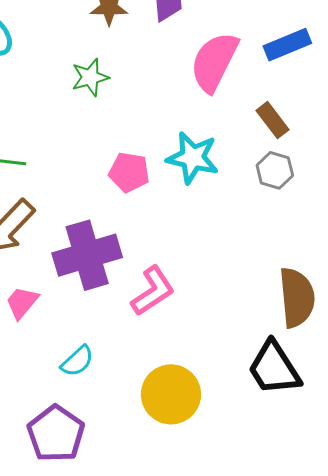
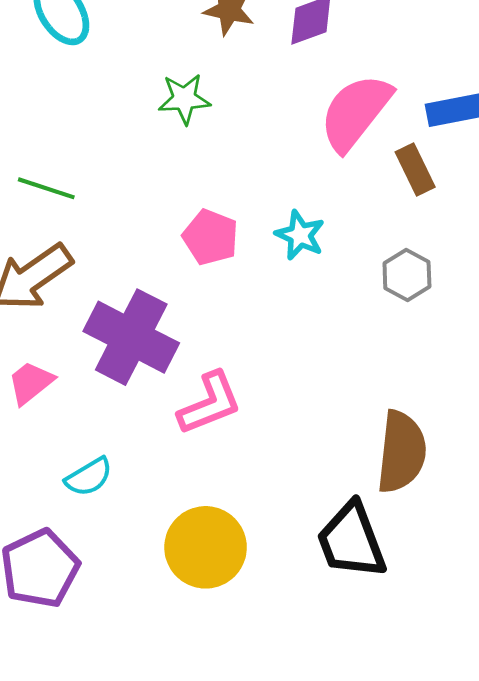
brown rectangle: (273, 120) -> (415, 170), moved
cyan star: (193, 158) -> (300, 235), size x0.7
purple cross: (87, 255) -> (131, 337), turned 32

